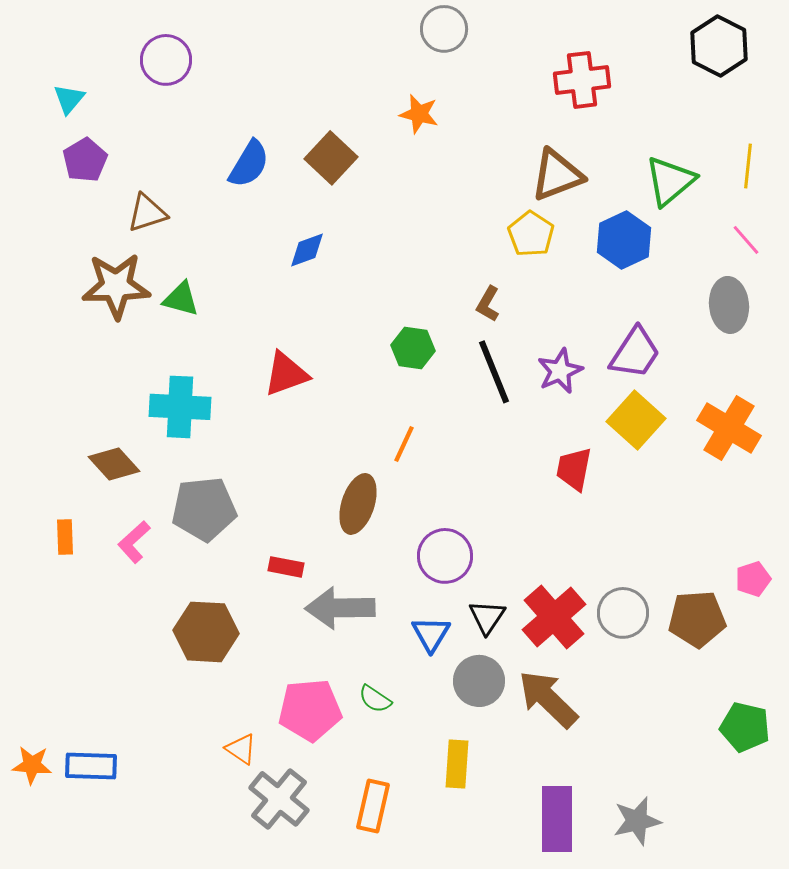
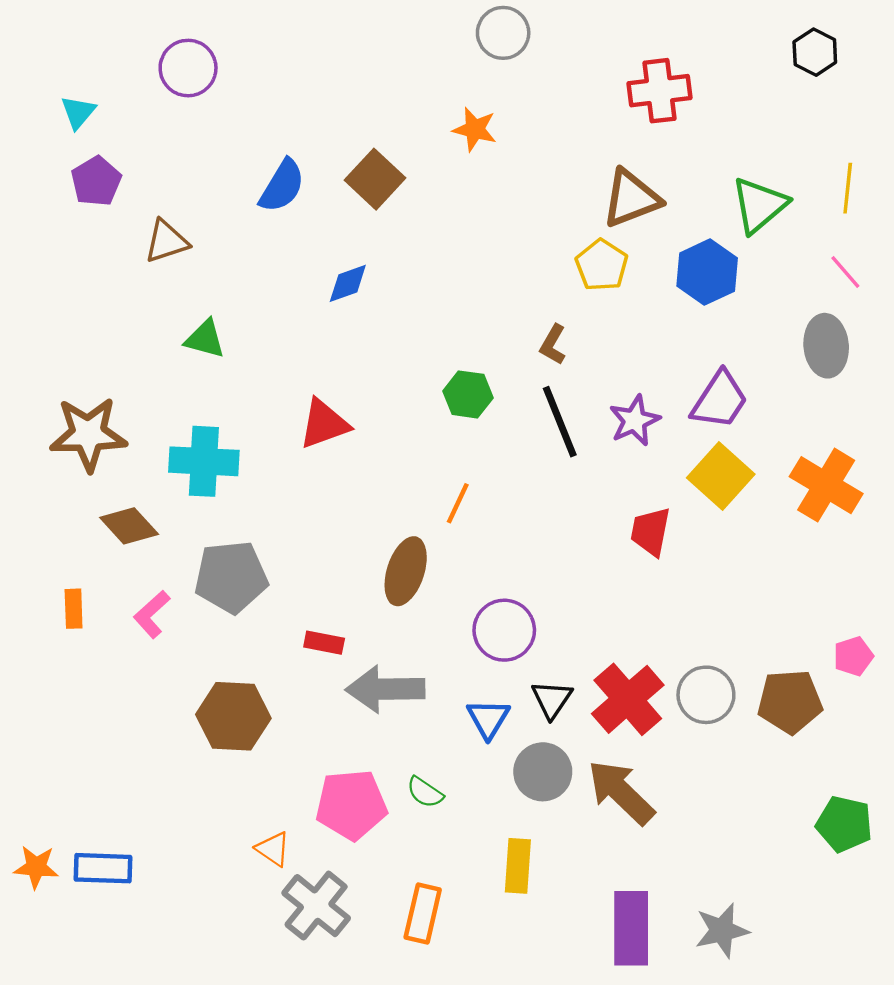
black hexagon: (719, 46) -> (815, 52), size x0.7
brown star: (116, 286) -> (88, 434), moved

